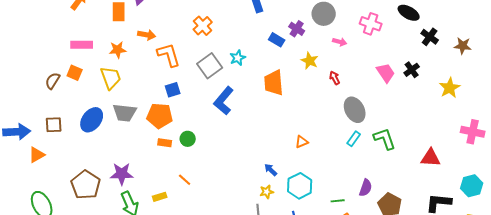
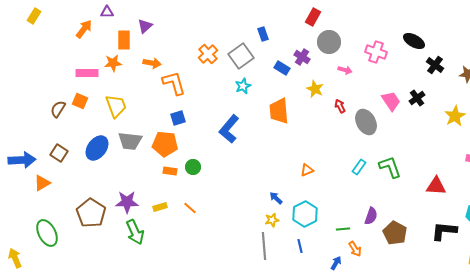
orange star: (118, 50) -> (113, 63), moved
gray square: (210, 66) -> (241, 56), moved
gray ellipse: (355, 110) -> (366, 122), moved
brown square: (54, 125) -> (59, 153), turned 36
yellow rectangle: (160, 197) -> (160, 207), moved

